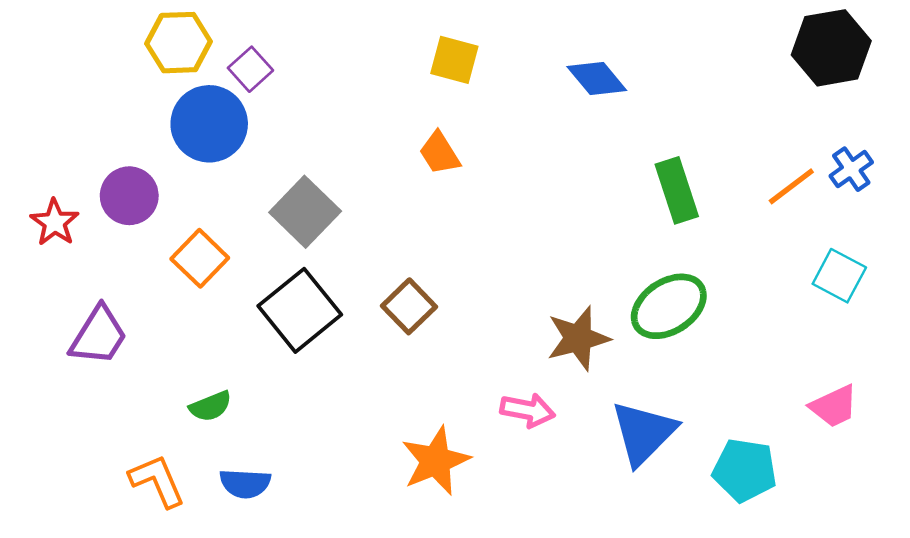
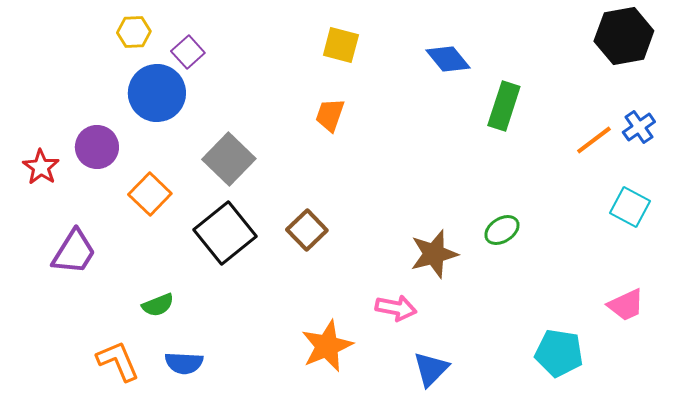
yellow hexagon: (179, 43) -> (134, 32), size x0.7
orange trapezoid: (440, 153) -> (330, 115), turned 51
green rectangle: (677, 190) -> (504, 106), moved, turned 36
green ellipse: (669, 306) -> (502, 230), size x0.6
blue triangle: (643, 433) -> (431, 369), moved, size x0.7

